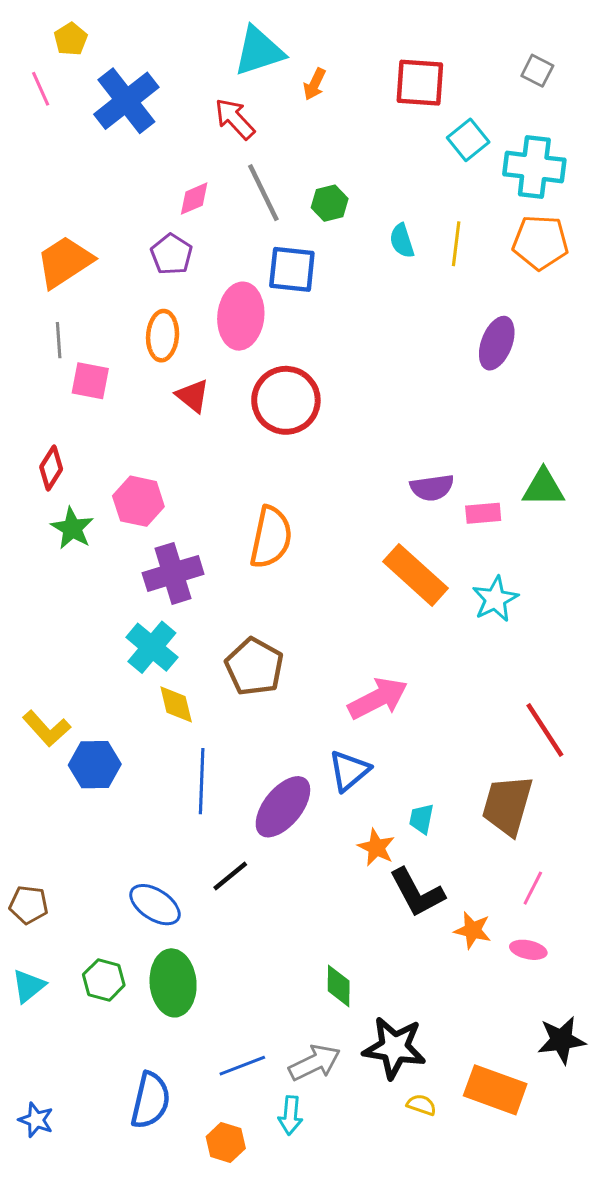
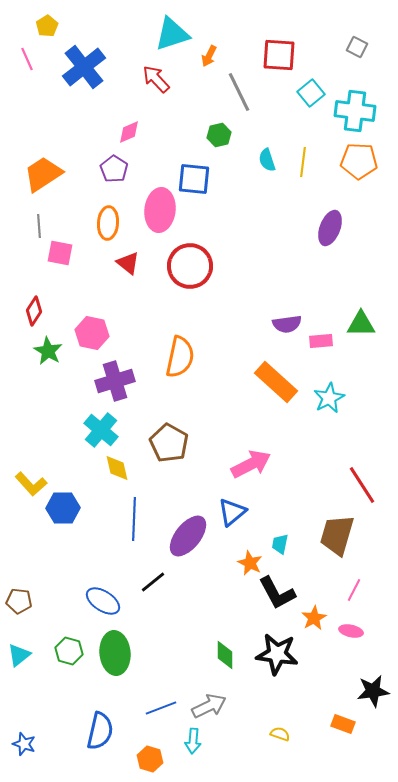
gray line: (263, 193) -> (239, 92), moved
orange star: (473, 930) -> (314, 618), turned 30
black star: (394, 1048) -> (277, 654), moved
orange rectangle: (495, 1090) -> (343, 724), moved, size x0.6

